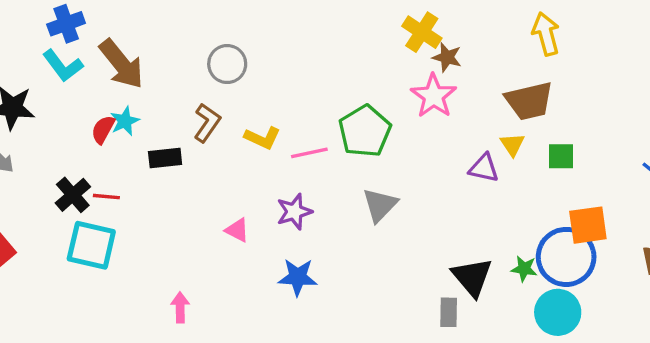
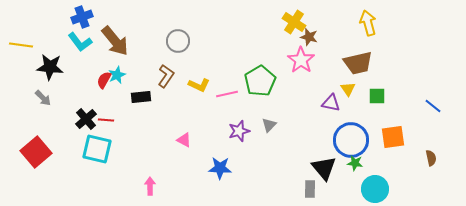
gray triangle: (380, 205) -> (269, 125), size x0.7
purple star: (294, 212) -> (239, 131), moved
blue circle: (566, 257) -> (351, 140), moved

